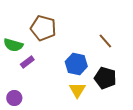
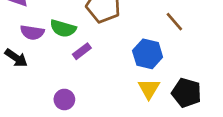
brown line: (105, 41) -> (174, 22), moved
black pentagon: (105, 78) -> (186, 93), moved

